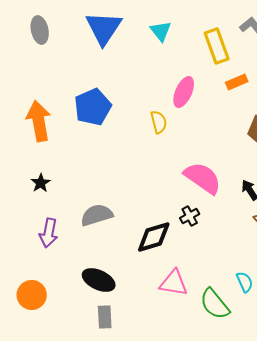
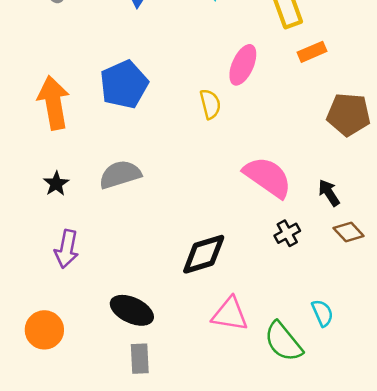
gray semicircle: (97, 215) -> (120, 175), moved
black cross: (190, 216) -> (287, 233), moved

